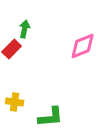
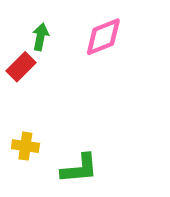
pink diamond: (83, 46) -> (103, 37), moved

